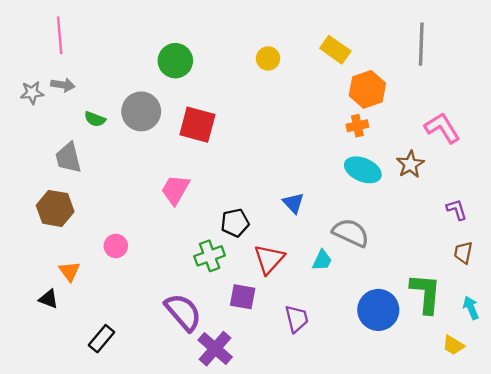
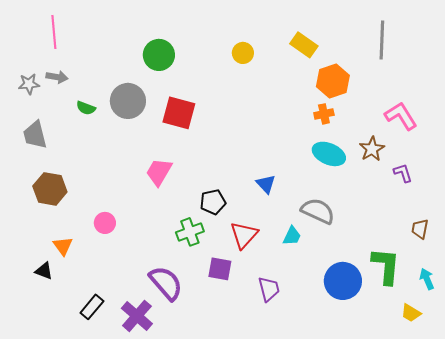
gray trapezoid: (68, 158) -> (35, 135), moved
purple L-shape: (457, 210) -> (403, 173), moved
purple cross: (215, 349) -> (137, 316), moved

